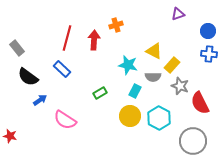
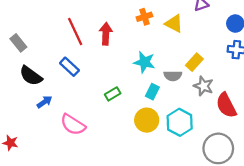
orange cross: (116, 25) -> (144, 17), moved
red line: (67, 38) -> (75, 31), turned -40
yellow triangle: (154, 51) -> (174, 24), moved

